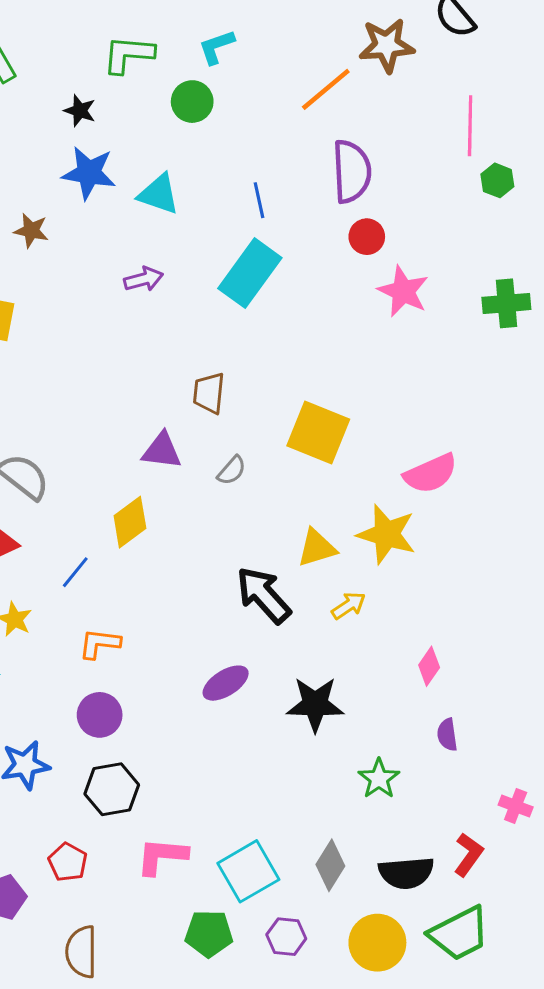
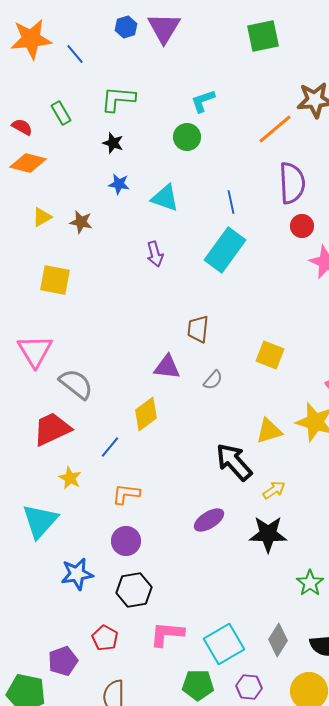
green L-shape: (128, 54) -> (118, 99), moved
blue star: (89, 173) -> (119, 184), size x0.6
purple arrow: (144, 279) -> (155, 254), turned 90
yellow square: (318, 433) -> (270, 355), size x0.7
yellow arrow: (349, 606) -> (274, 490), moved

